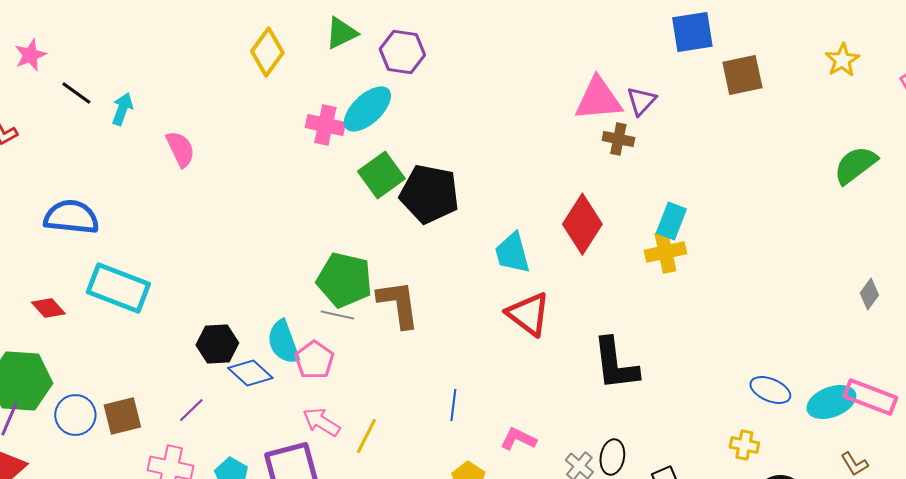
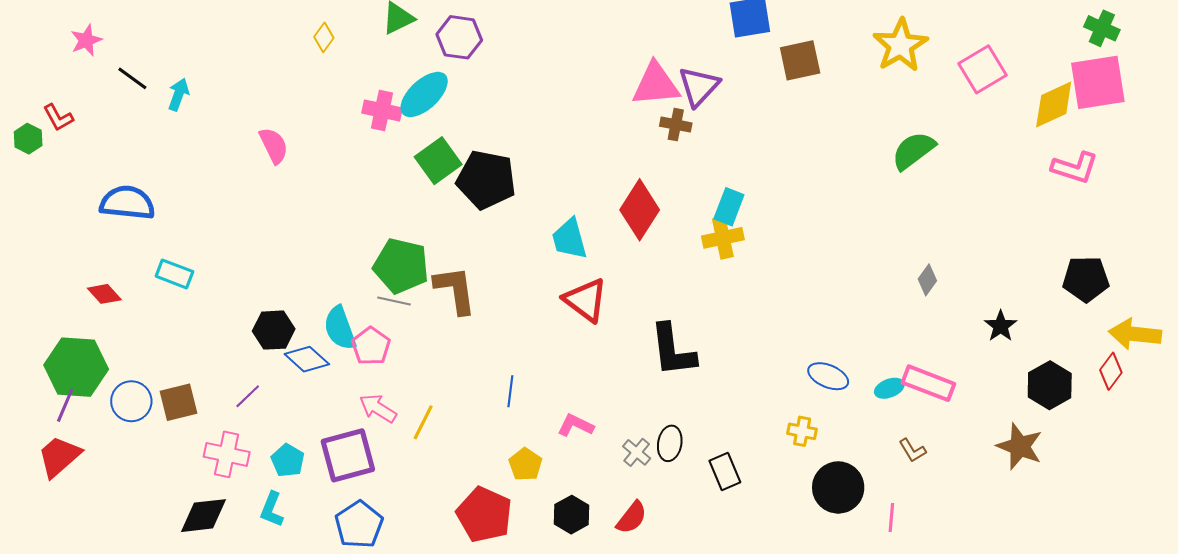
yellow diamond: (267, 52) -> (324, 37), size x0.6
yellow star: (842, 60) -> (900, 45), size x1.6
purple triangle: (641, 101) -> (699, 86), size x1.4
pink semicircle: (180, 149) -> (274, 146), moved
cyan rectangle: (118, 288) -> (174, 274), size x0.6
cyan ellipse: (831, 402) -> (889, 388), size x0.6

